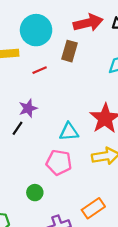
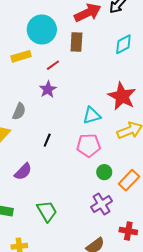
purple star: (28, 108) -> (48, 89), moved
black line: (17, 128) -> (47, 140), moved
green circle: (35, 193) -> (104, 172), moved

